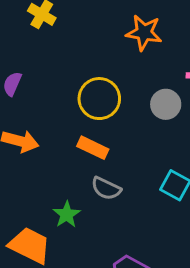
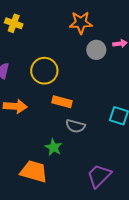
yellow circle: (99, 99) -> (44, 71), moved
gray circle: (166, 104) -> (96, 50), moved

